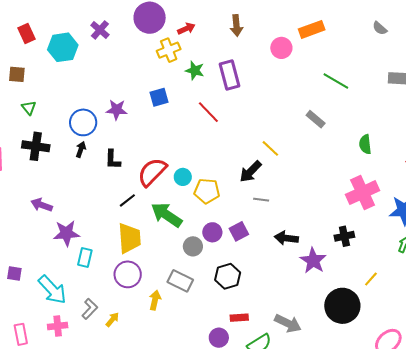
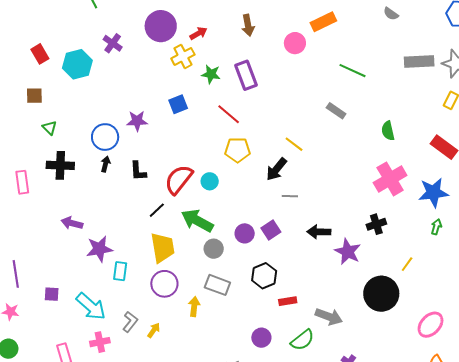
yellow pentagon: (207, 191) -> (238, 150), moved
gray circle: (193, 246) -> (214, 249), moved
red rectangle: (239, 318) -> (288, 301), moved

